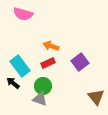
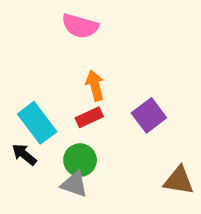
pink semicircle: (23, 14) -> (80, 26), moved
orange arrow: (51, 46) -> (95, 86), turned 56
brown triangle: (96, 97) -> (179, 181), turned -42

